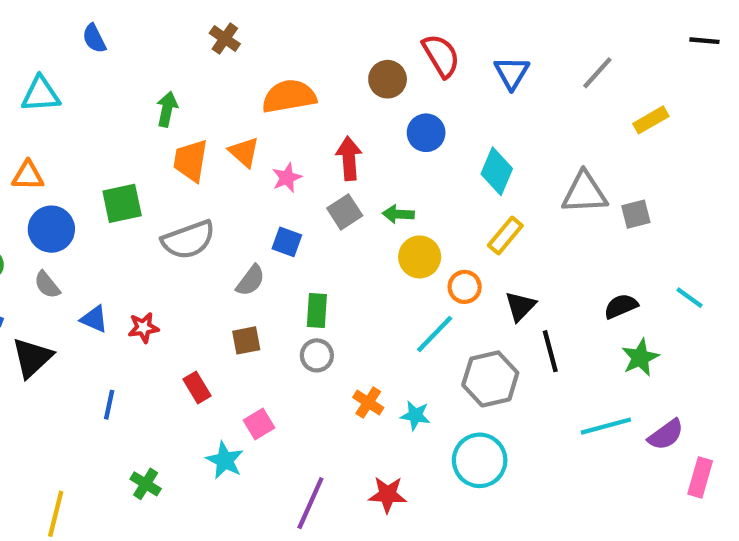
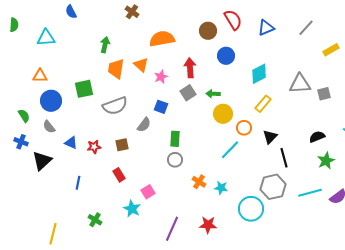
blue triangle: (512, 73) -> (266, 28), turned 36
cyan diamond: (497, 171) -> (259, 74), turned 40
brown square: (246, 340) -> (122, 145), moved
gray hexagon: (490, 379) -> (273, 187), moved

